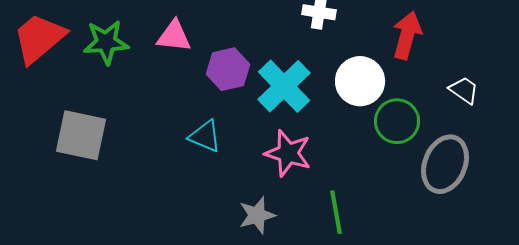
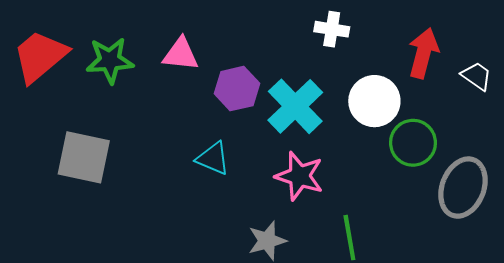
white trapezoid: (464, 90) -> (477, 76), moved

